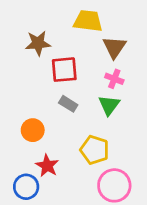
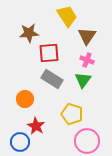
yellow trapezoid: (88, 21) -> (67, 16), turned 50
gray rectangle: (68, 104) -> (52, 79), size x1.5

